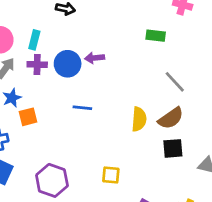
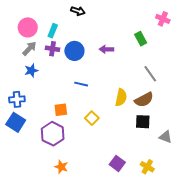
green rectangle: (156, 36) -> (141, 39), turned 48
purple arrow: (95, 58) -> (106, 49), moved
orange square: (28, 117) -> (61, 110), moved
yellow square: (111, 175) -> (92, 118), moved, turned 32

